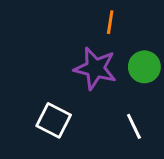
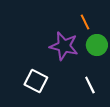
orange line: (110, 22) -> (85, 22), moved, turned -35

